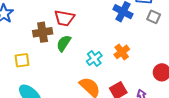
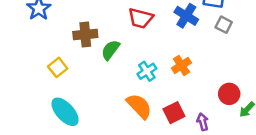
red trapezoid: (64, 18) -> (141, 18), moved
yellow square: (22, 60) -> (58, 67), turned -35

